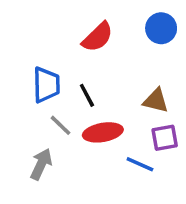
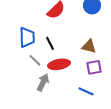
gray arrow: (41, 164) -> (43, 82), moved
blue line: (140, 164) -> (86, 91), moved

